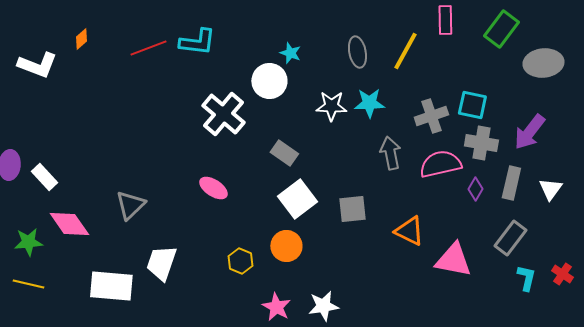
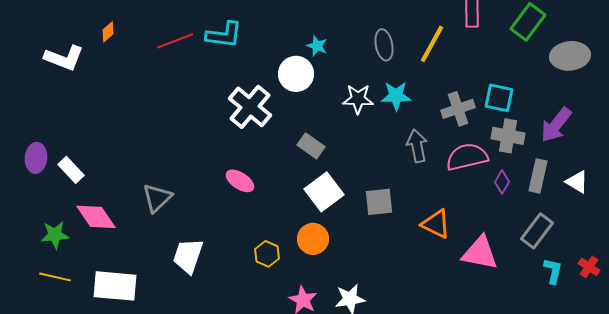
white triangle: (550, 189) -> (577, 182), turned -35
white rectangle: (111, 286) -> (115, 286), moved

